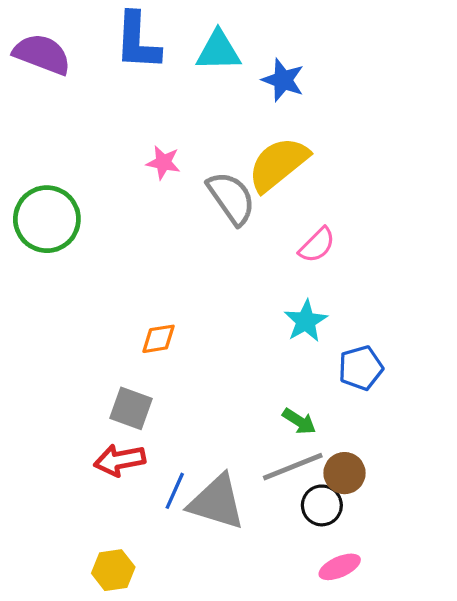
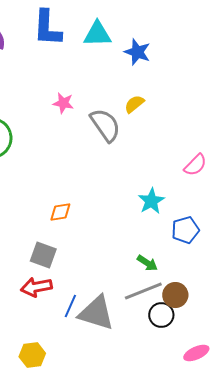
yellow semicircle: (278, 164) -> (134, 104), size x0.5
pink semicircle: (317, 245) -> (195, 165), moved
pink ellipse: (340, 567) -> (196, 353), moved

